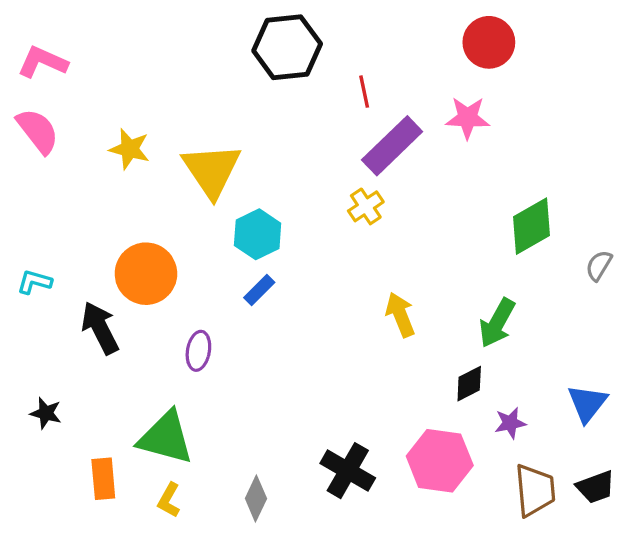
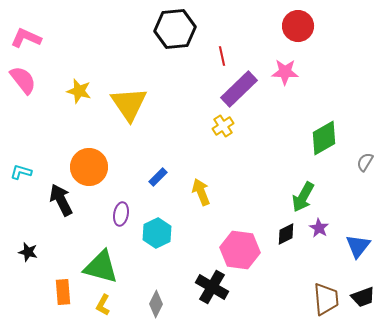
cyan hexagon: (258, 234) -> (157, 233), moved
yellow arrow: (400, 315) -> (201, 192), moved
purple star: (510, 423) -> (319, 228), moved, turned -30
pink hexagon: (440, 461) -> (240, 250), moved

